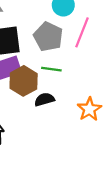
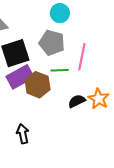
pink line: (82, 32) -> (82, 57), moved
black semicircle: (44, 99) -> (77, 101), moved

